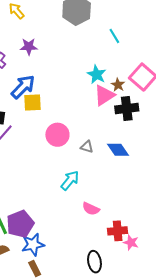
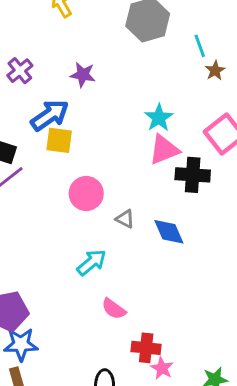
cyan line: (114, 36) -> (200, 46), moved
purple star: (29, 47) -> (83, 75), moved
brown star: (118, 85) -> (215, 70), moved

